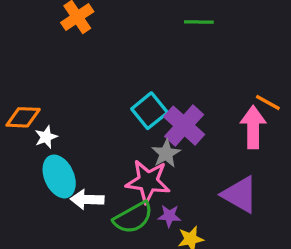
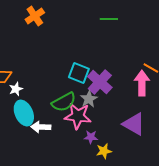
cyan square: (150, 111) -> (79, 73), turned -30
green semicircle: (133, 218) -> (64, 102), moved

